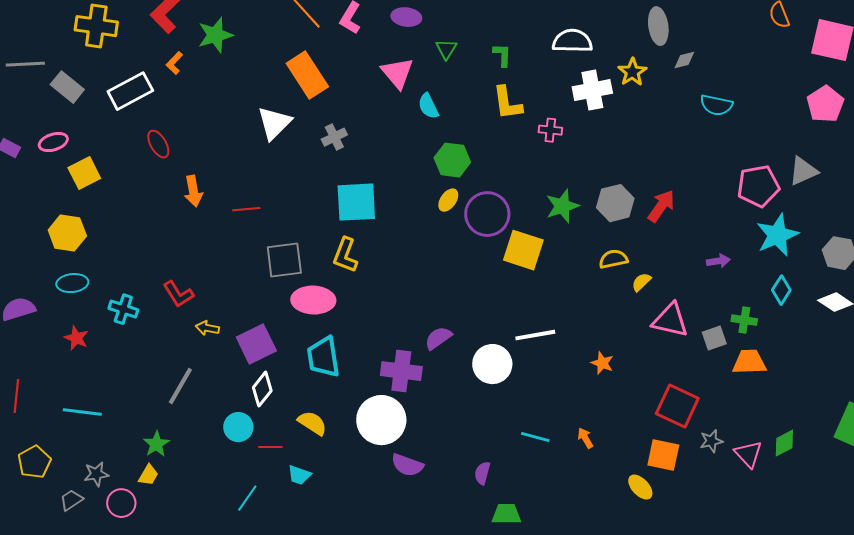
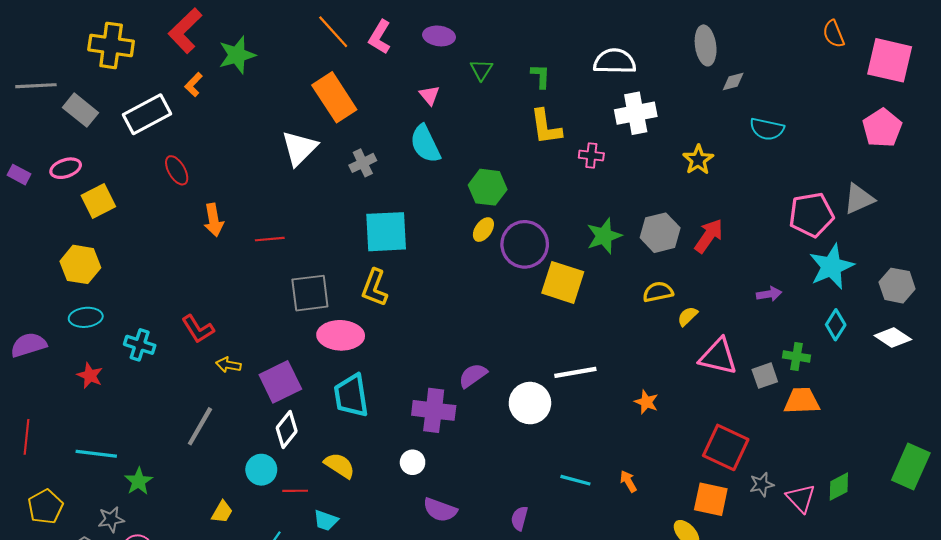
yellow star: (632, 72) -> (698, 160), moved
pink triangle: (397, 73) -> (429, 95), size x0.6
cyan semicircle: (428, 106) -> (425, 144), moved, size x1.4
white circle: (381, 420) -> (413, 462), size x0.5
green star: (156, 444) -> (139, 481), moved
yellow trapezoid: (148, 475) -> (222, 512), moved

